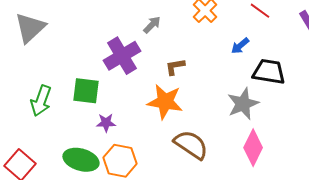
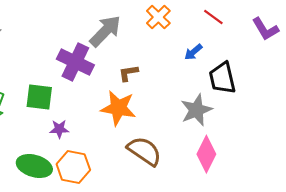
gray arrow: (152, 25) -> (105, 31), size x1.8
purple cross: (122, 56) -> (75, 62), turned -33
black trapezoid: (269, 72) -> (222, 78), turned -112

